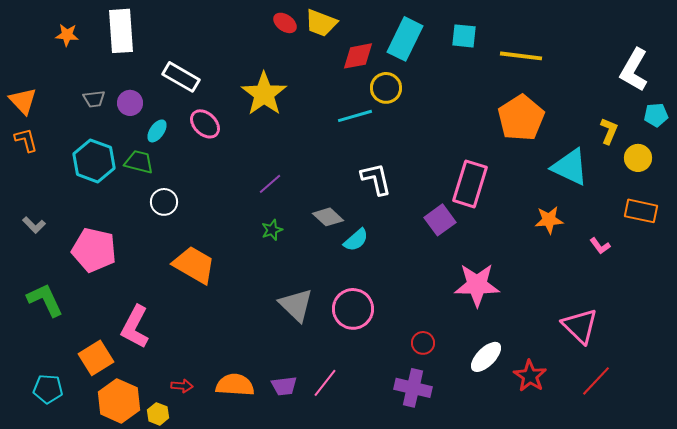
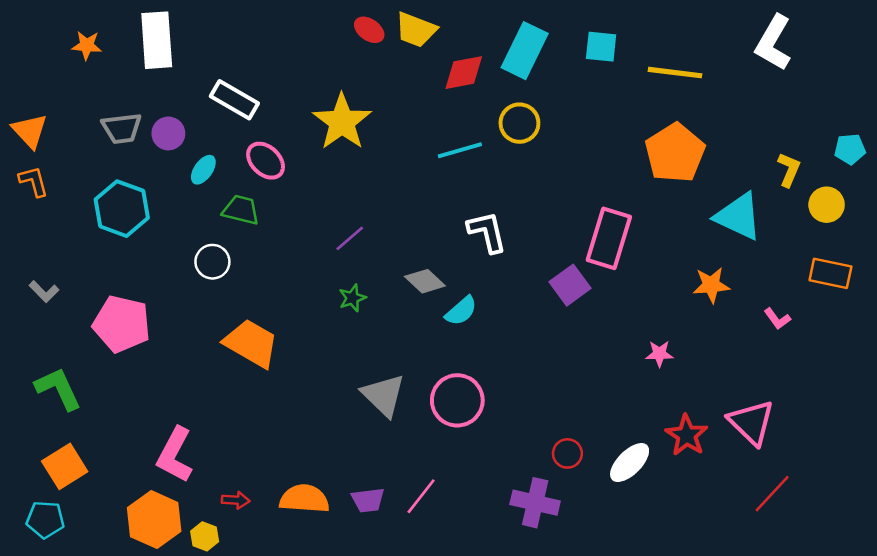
white L-shape: (634, 70) -> (773, 43), moved
yellow circle: (386, 88) -> (519, 123), moved
gray trapezoid: (94, 99) -> (122, 128), size x1.4
green trapezoid: (139, 162) -> (241, 210), moved
pink star: (477, 285) -> (659, 354), moved, size x0.5
pink L-shape: (135, 327) -> (175, 455), moved
red circle: (423, 343) -> (567, 453), moved
orange square: (96, 358) -> (65, 466), moved
red star: (530, 376) -> (687, 435), moved
cyan pentagon: (48, 389) -> (45, 520), moved

